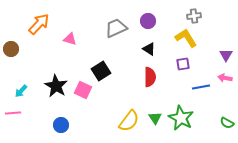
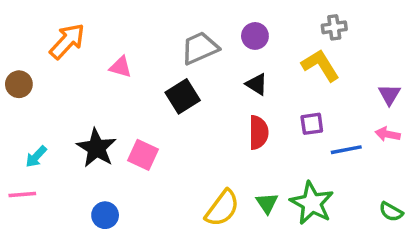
purple square: (183, 64) -> (312, 124), moved
black square: (101, 71) -> (183, 96), moved

